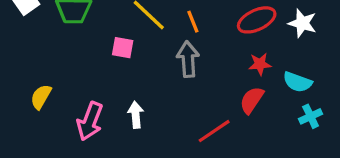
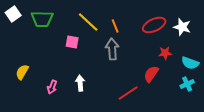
red star: (260, 64) -> (165, 53), moved
cyan semicircle: (297, 82) -> (190, 63), moved
pink arrow: (90, 121) -> (52, 87), size x0.6

